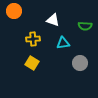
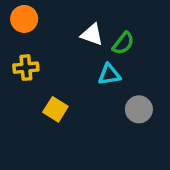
green semicircle: (85, 26) -> (123, 43), moved, turned -56
yellow cross: (33, 39) -> (26, 68), moved

